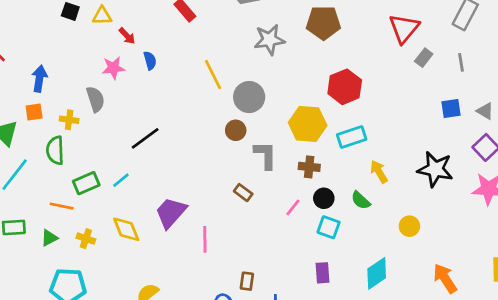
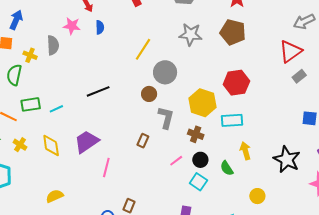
yellow line: (213, 75) -> (143, 49), turned 45
black line: (145, 138) -> (98, 91), moved
brown rectangle: (243, 193) -> (143, 141), turned 64

